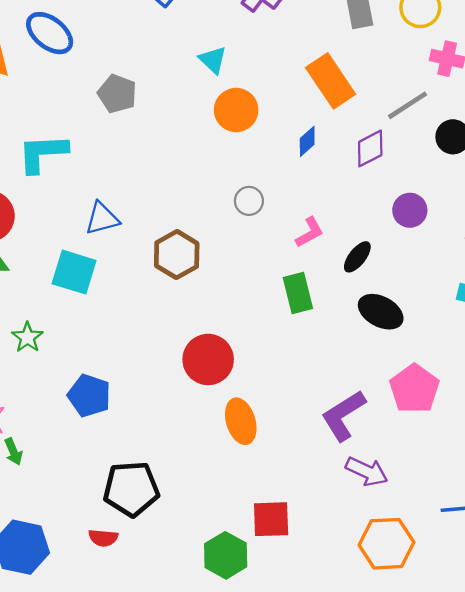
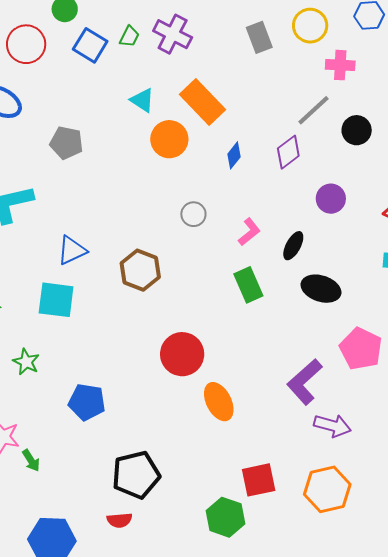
orange rectangle: (331, 81) -> (203, 102), moved
orange hexagon: (387, 544) -> (327, 489), moved

